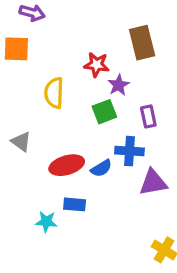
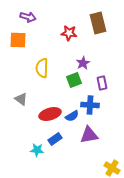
brown rectangle: (142, 43) -> (98, 23), moved
red star: (97, 65) -> (69, 33), moved
purple triangle: (153, 182) -> (89, 135), moved
blue rectangle: (75, 204) -> (55, 139), turned -40

